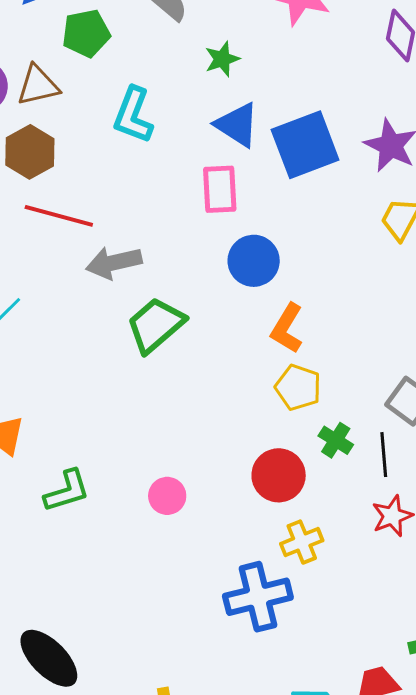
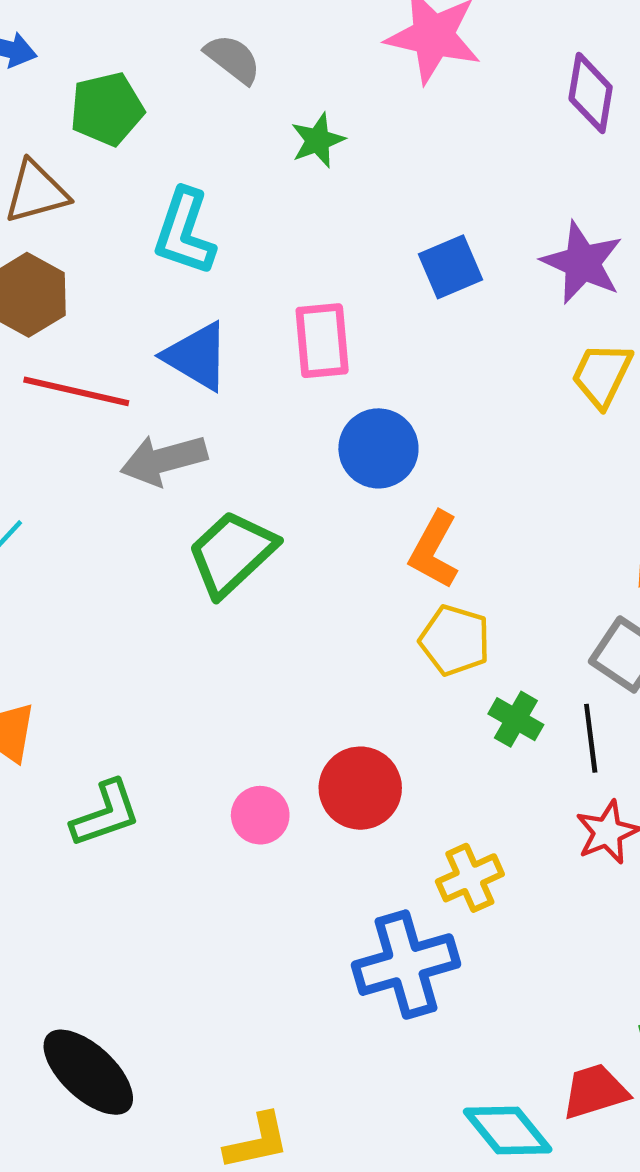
blue triangle: (237, 125) -> (197, 356), moved
blue square: (305, 145) -> (450, 267), size x0.6
red circle: (279, 475) -> (360, 788), moved

